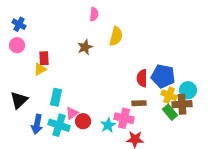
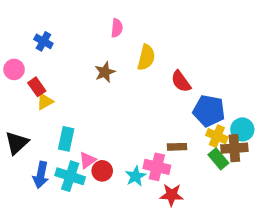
blue cross: (19, 24) -> (43, 41), moved
red rectangle: (44, 58) -> (37, 87), moved, turned -32
red semicircle: (142, 78) -> (181, 81), moved, turned -36

